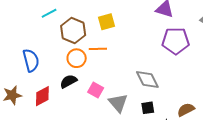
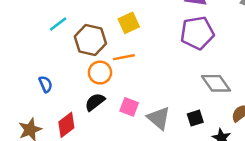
purple pentagon: (176, 41) -> (197, 33), moved
blue semicircle: (31, 60) -> (46, 84), size x0.6
gray diamond: (147, 80) -> (216, 83), moved

